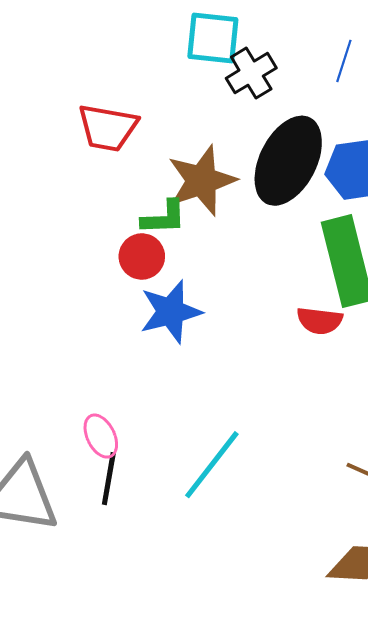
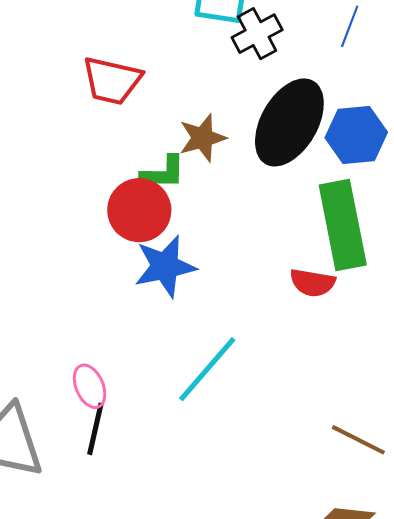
brown star: (202, 181) -> (202, 138), size x0.7
red circle: (142, 256) -> (139, 210), size x1.4
cyan line: (212, 465) -> (207, 369), moved

